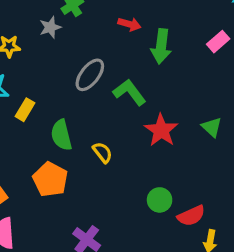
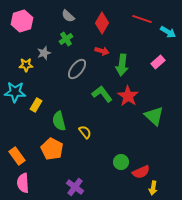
gray star: (50, 27) -> (44, 53), moved
gray ellipse: (90, 75) -> (77, 69), moved
green triangle: (212, 127) -> (154, 116), size x1.5
red star: (161, 130) -> (128, 96), moved

